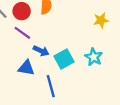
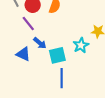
cyan star: (94, 57) -> (81, 45), moved
blue line: (51, 86) -> (62, 78), moved

